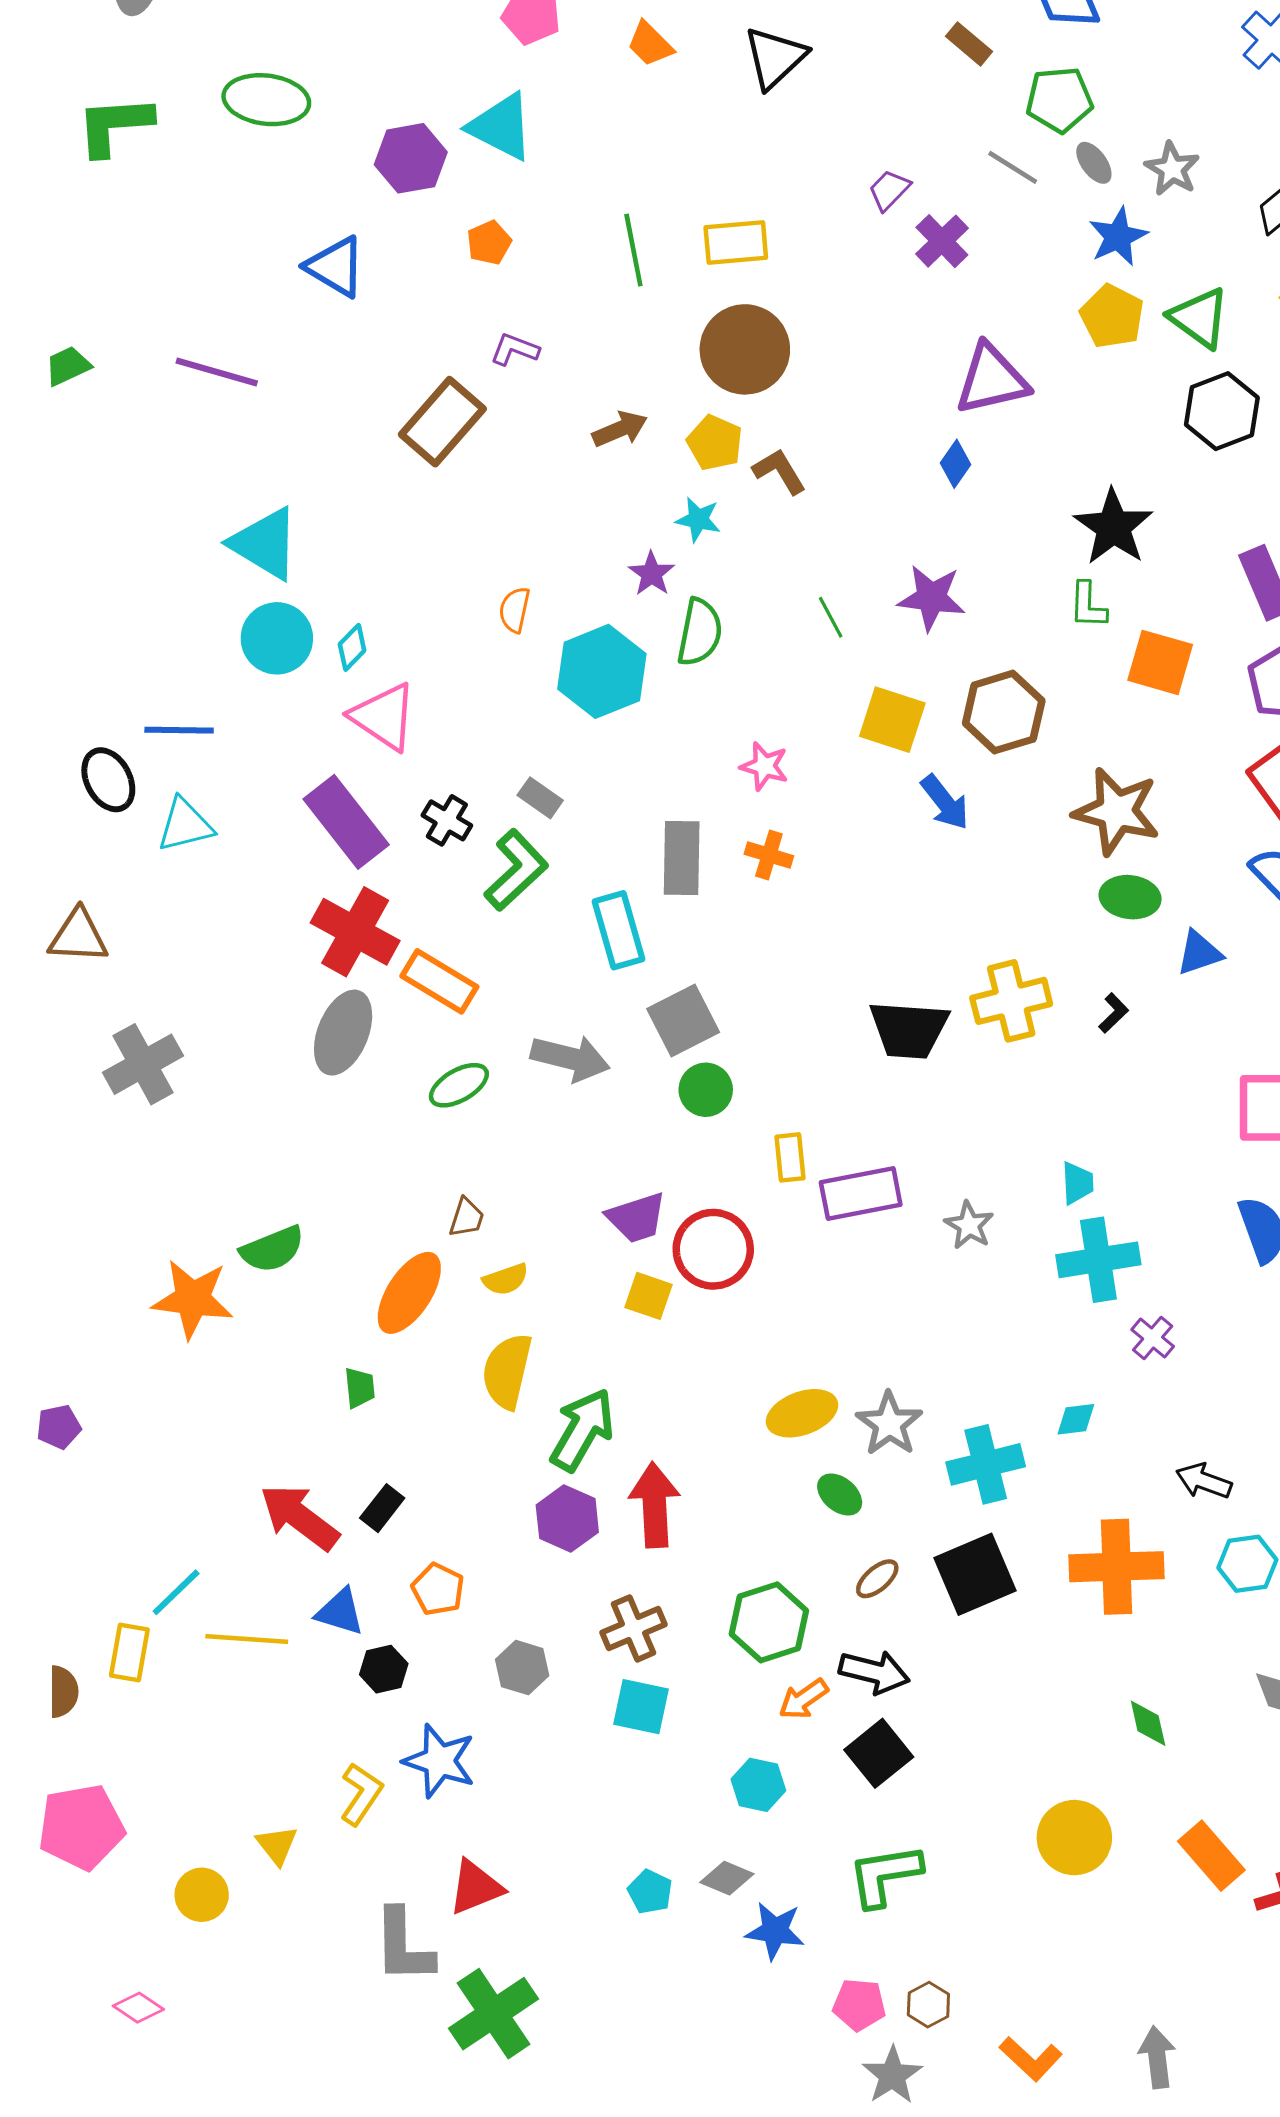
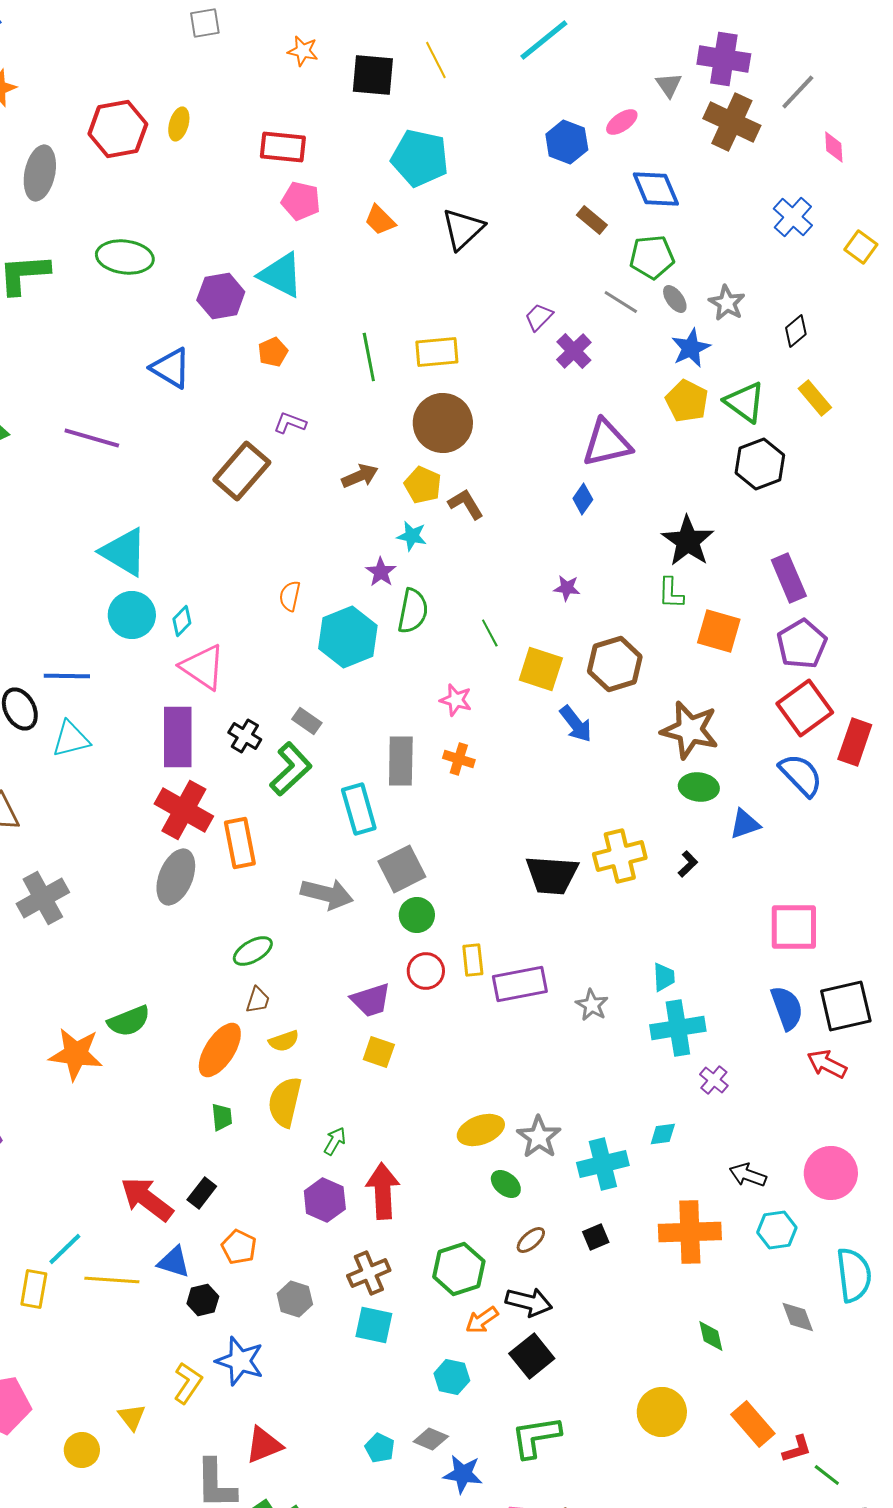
purple star: (931, 598) -> (567, 588), size x0.6
green line: (831, 617) -> (490, 633), moved
purple rectangle: (346, 822) -> (178, 737), turned 38
orange rectangle: (439, 981) -> (240, 843), turned 48
green ellipse: (459, 1085) -> (253, 951), moved
red circle: (713, 1249) -> (426, 971), moved, size x0.7
green trapezoid: (360, 1388) -> (222, 1117), moved
green arrow: (582, 1430) -> (335, 1141), size x0.5
black square: (975, 1574) -> (596, 1237), size x0.5

